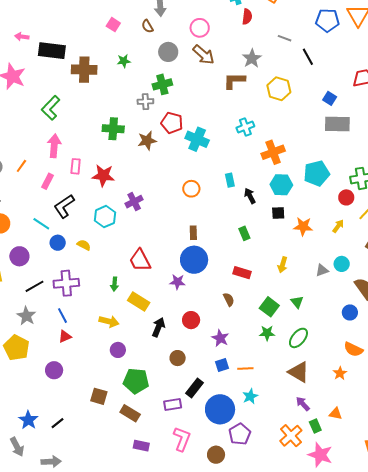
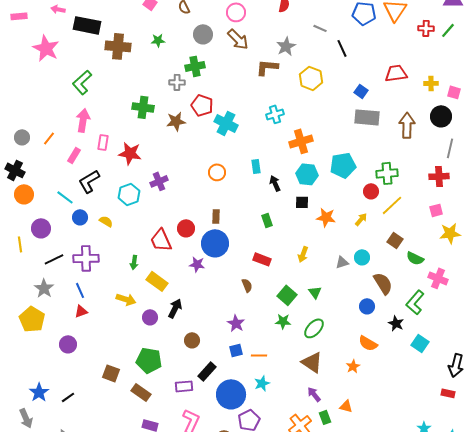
red circle: (191, 320) -> (186, 228), moved
purple circle: (118, 350) -> (150, 317), moved

